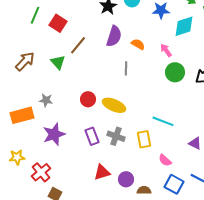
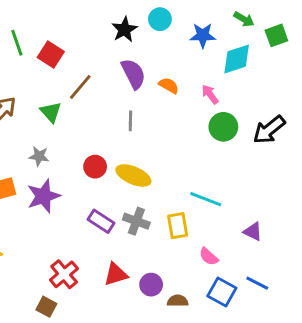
green line: (35, 15) -> (17, 43), turned -42
purple semicircle: (114, 36) -> (133, 74), turned -45
gray line: (126, 68) -> (130, 121), moved
gray star: (46, 100) -> (39, 156), moved
purple star: (54, 134) -> (43, 196), moved
purple rectangle: (92, 136) -> (101, 221), turned -36
red cross: (41, 172) -> (64, 274), moved

